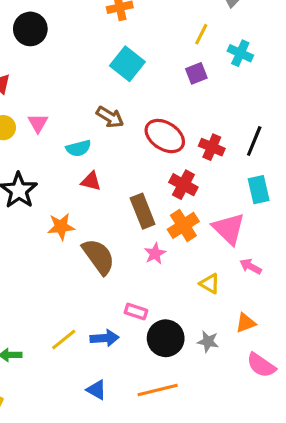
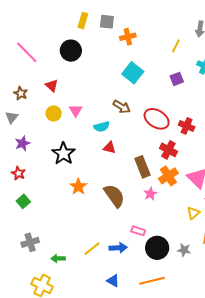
yellow line: (201, 34) -> (176, 46), moved
orange star: (61, 227) -> (78, 187), moved, turned -30
yellow triangle: (210, 284) -> (193, 213), moved, turned 48

